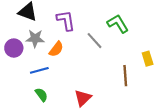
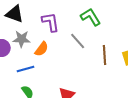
green L-shape: (118, 24) -> (91, 17), moved
brown line: (125, 76) -> (105, 55), moved

